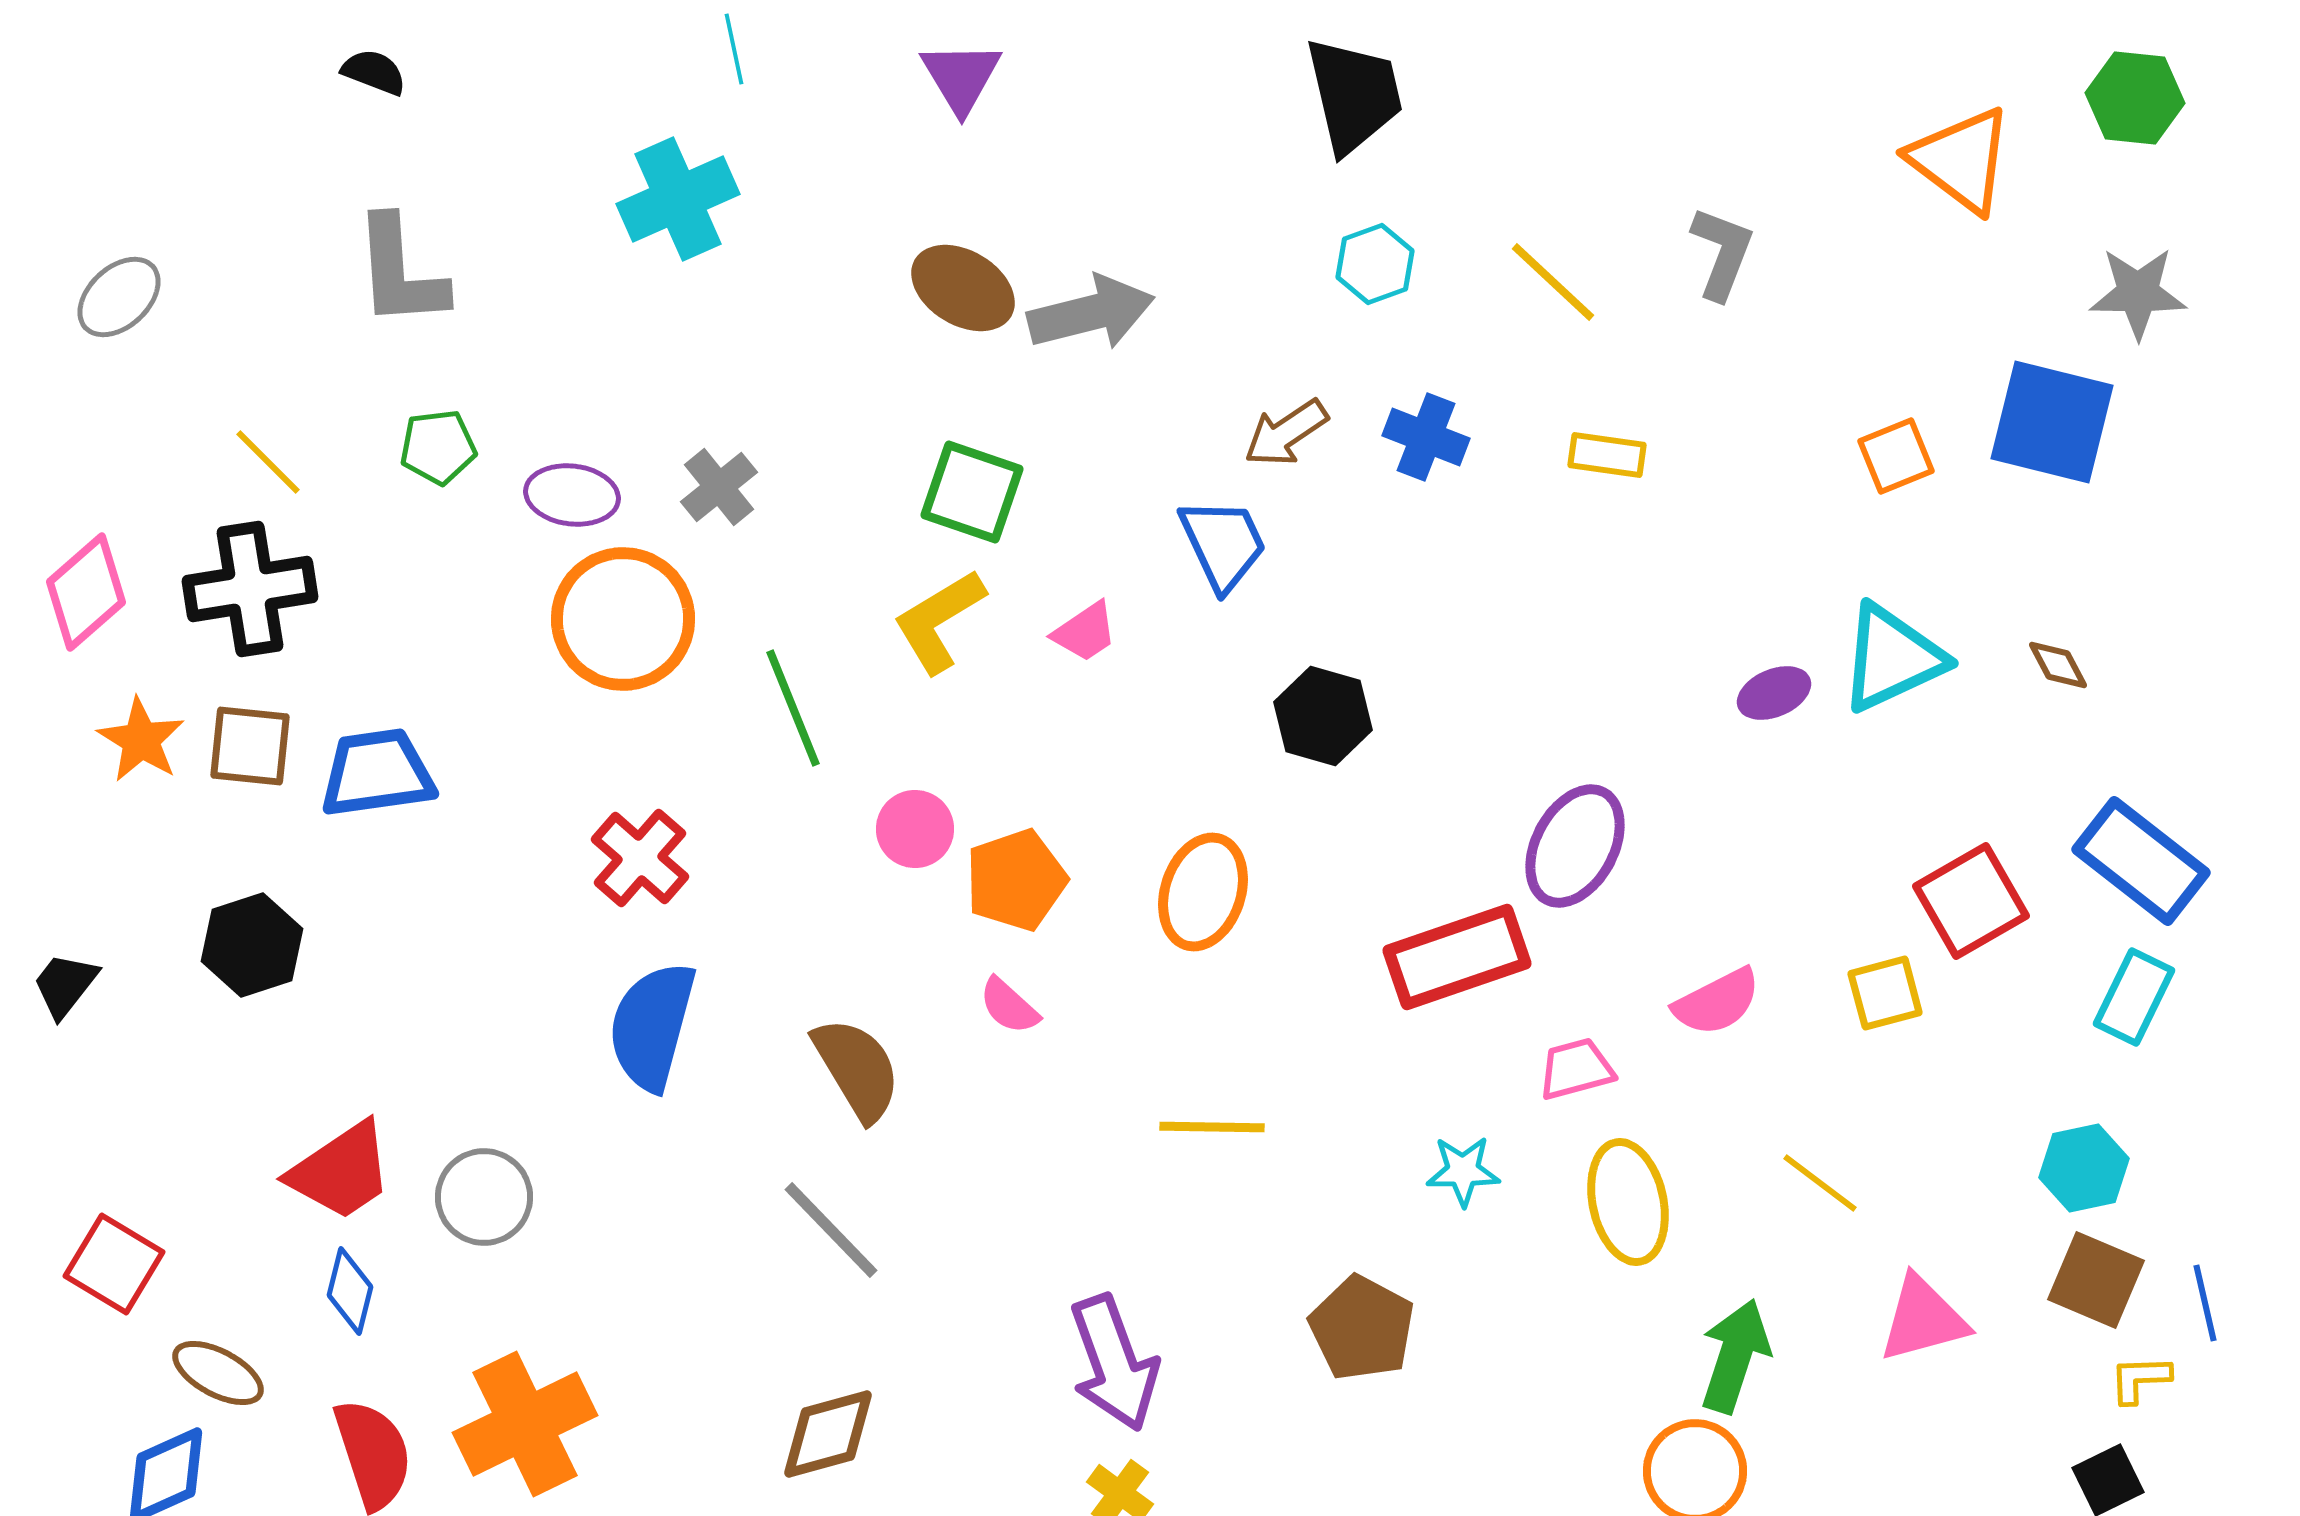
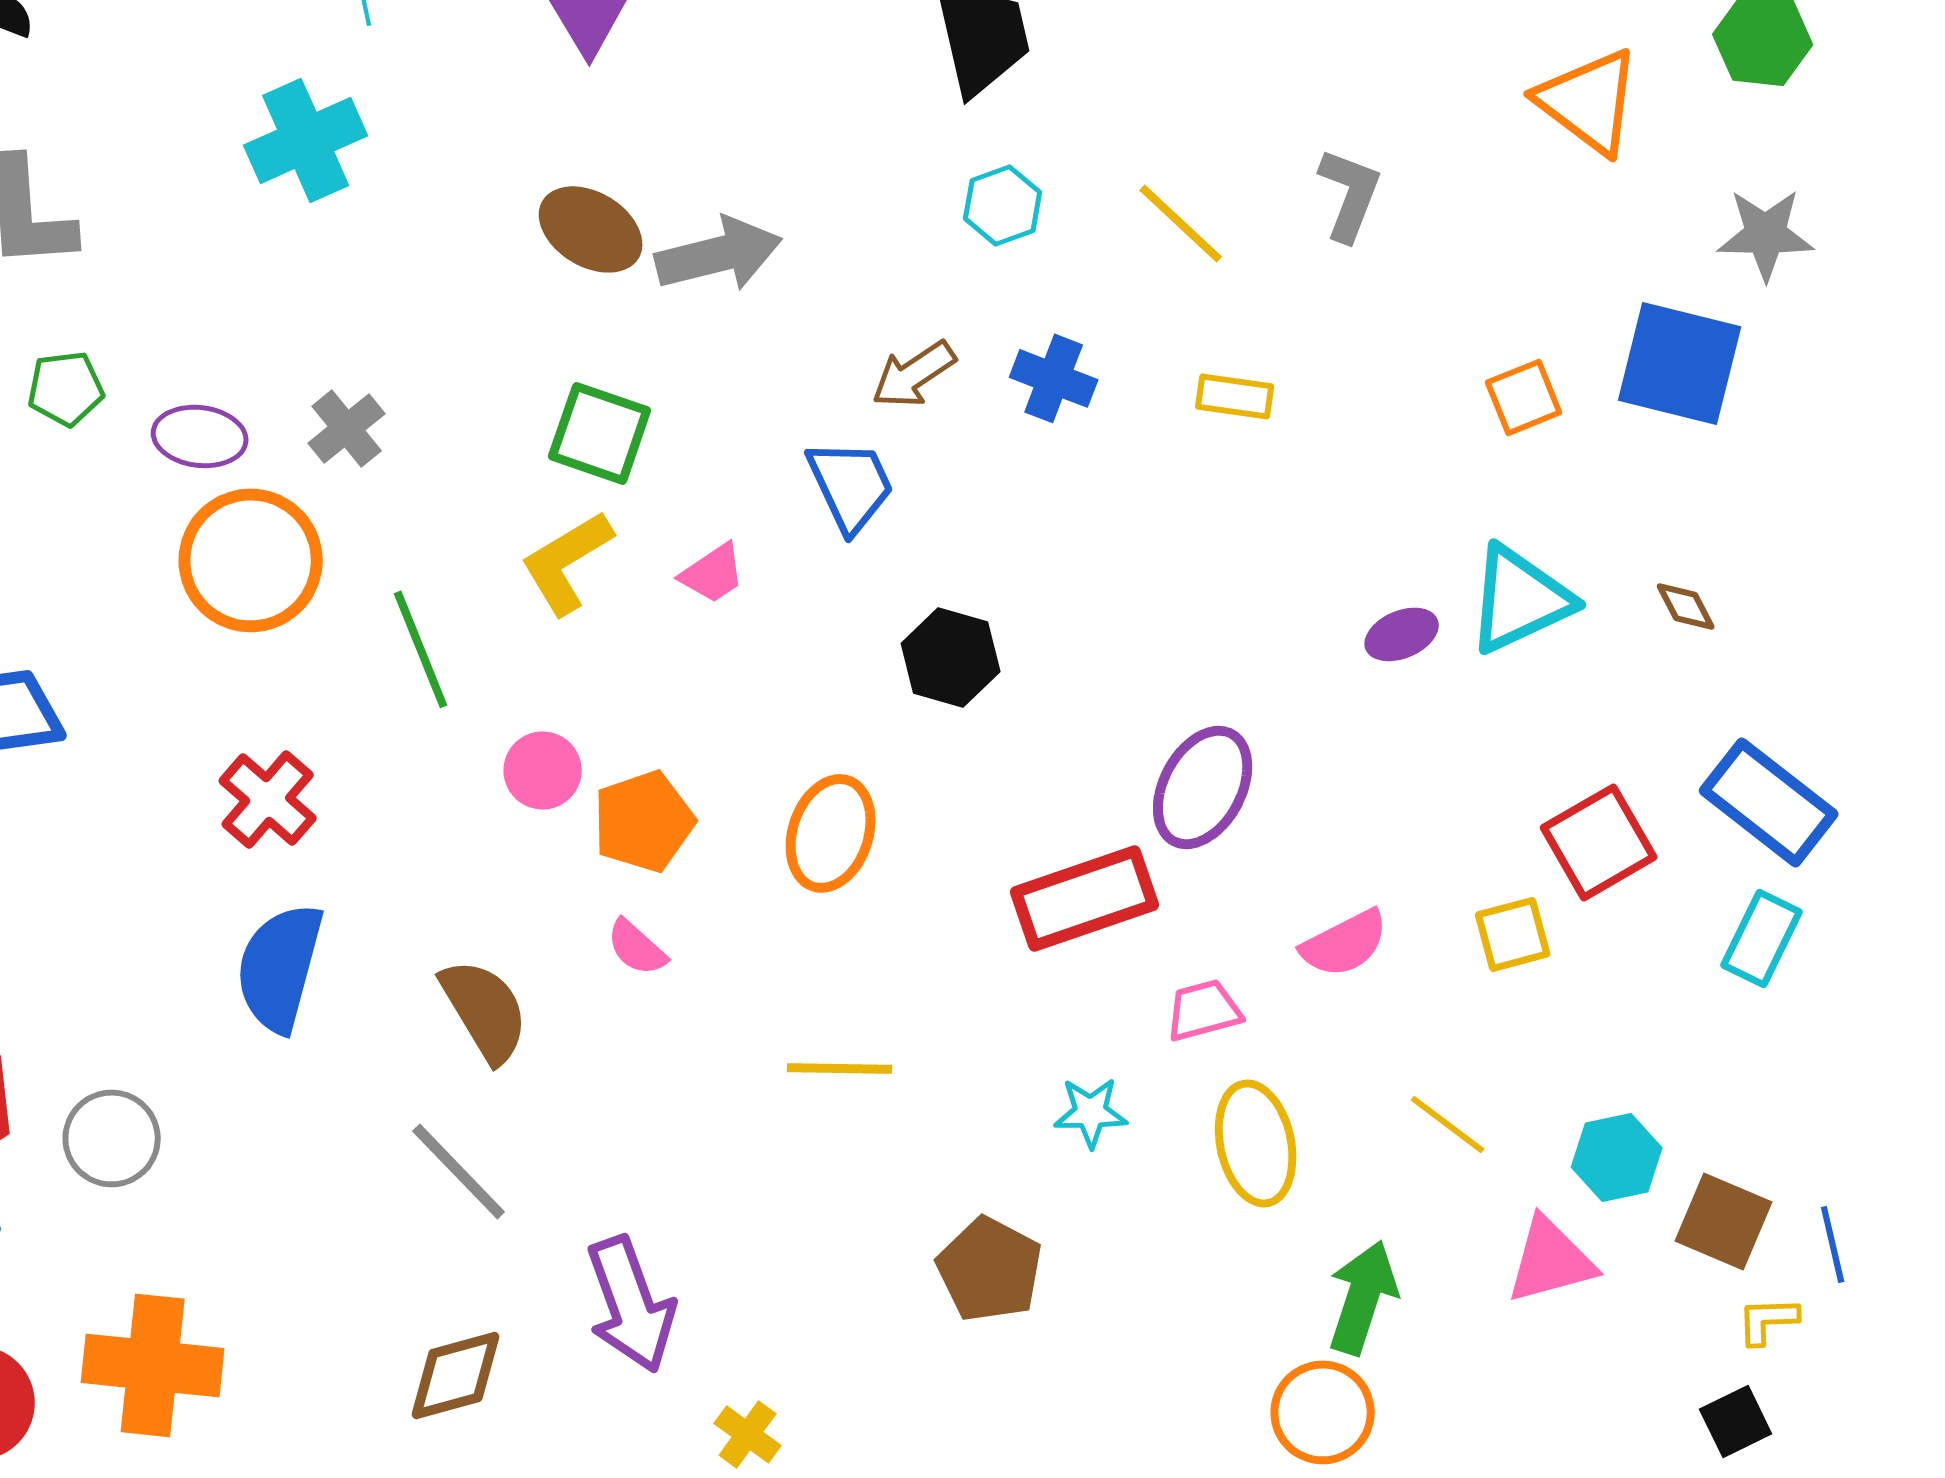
cyan hexagon: (2084, 1168) -> (1617, 1157), moved
purple arrow: (1114, 1363) -> (631, 1304), moved
orange cross: (525, 1424) -> (153, 1365), turned 32

